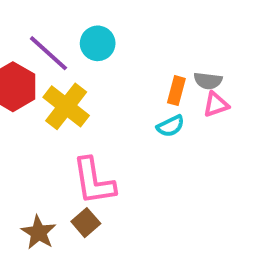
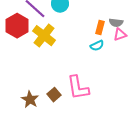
pink L-shape: (94, 181) -> (78, 88), moved

